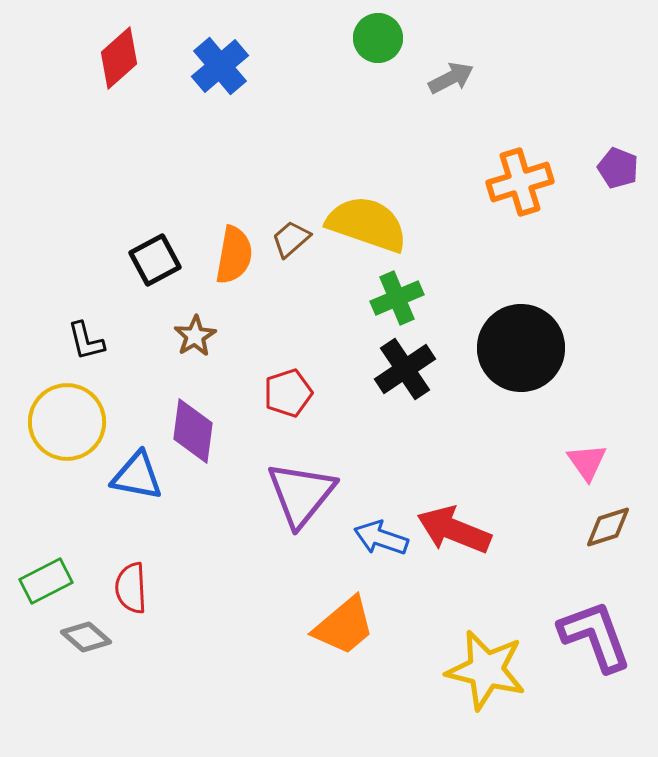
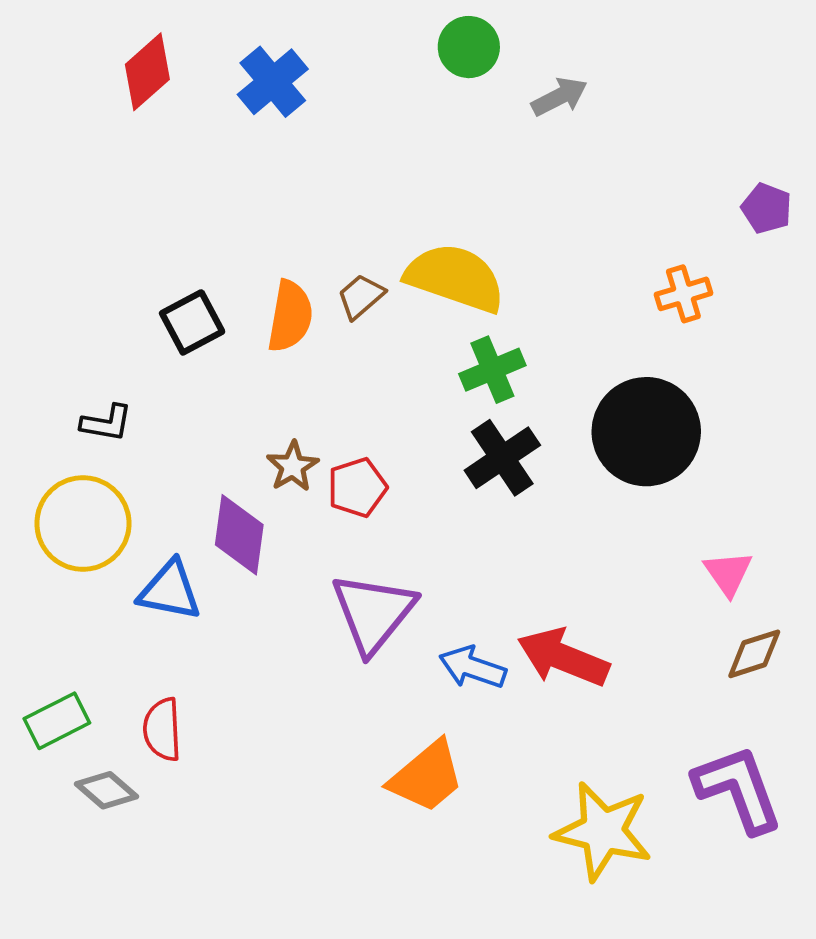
orange cross: (520, 182) -> (683, 294), moved, size x0.7
brown star: (195, 336) -> (293, 466), moved
black L-shape: (86, 341) -> (106, 423), turned -66

